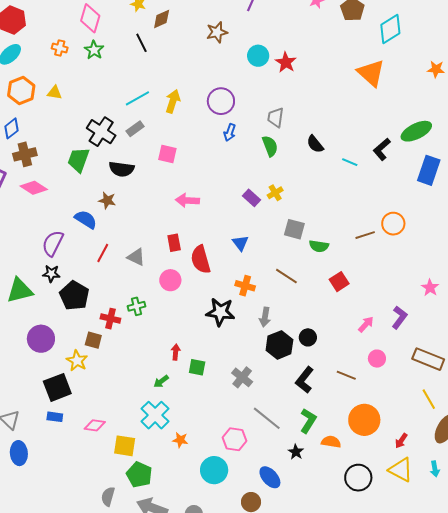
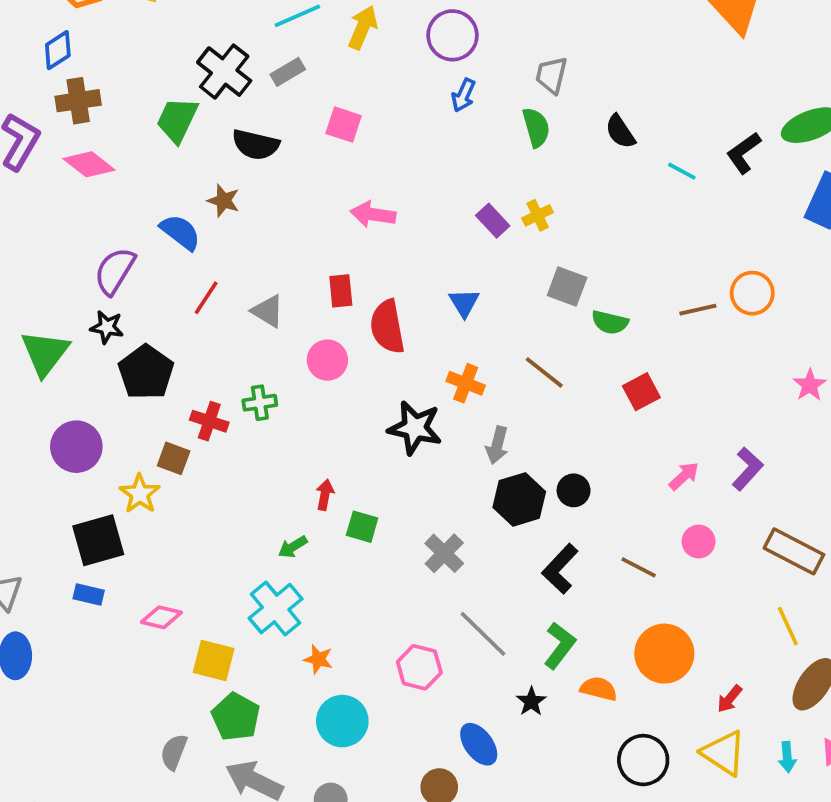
pink star: (430, 288) -> (810, 385), moved
green triangle: (20, 290) -> (45, 353), turned -44
cyan circle: (214, 470) -> (342, 721), moved

